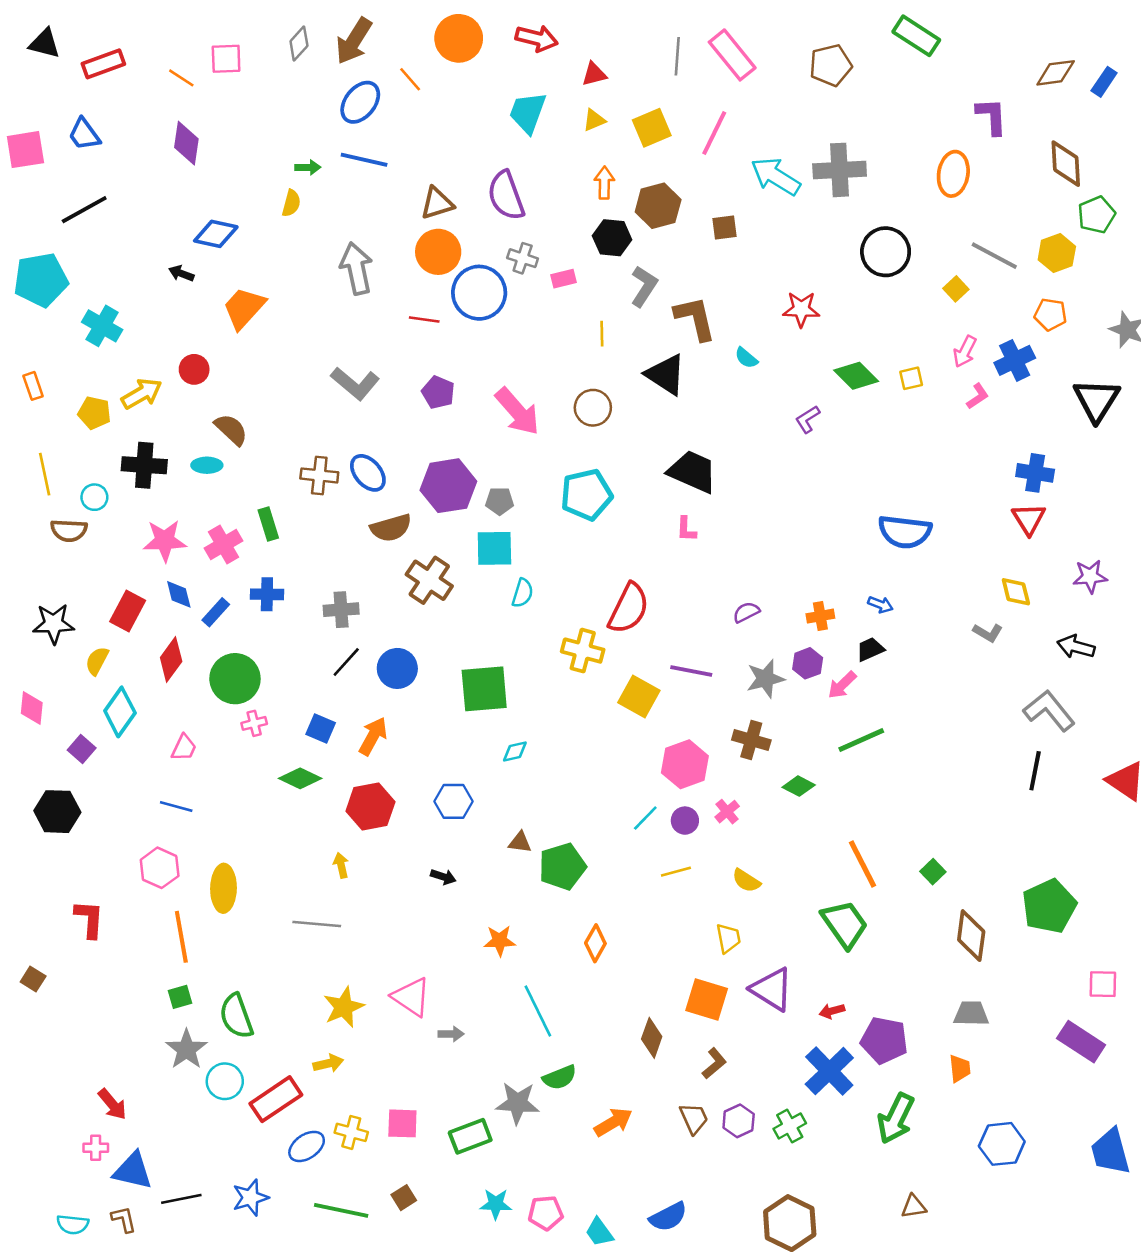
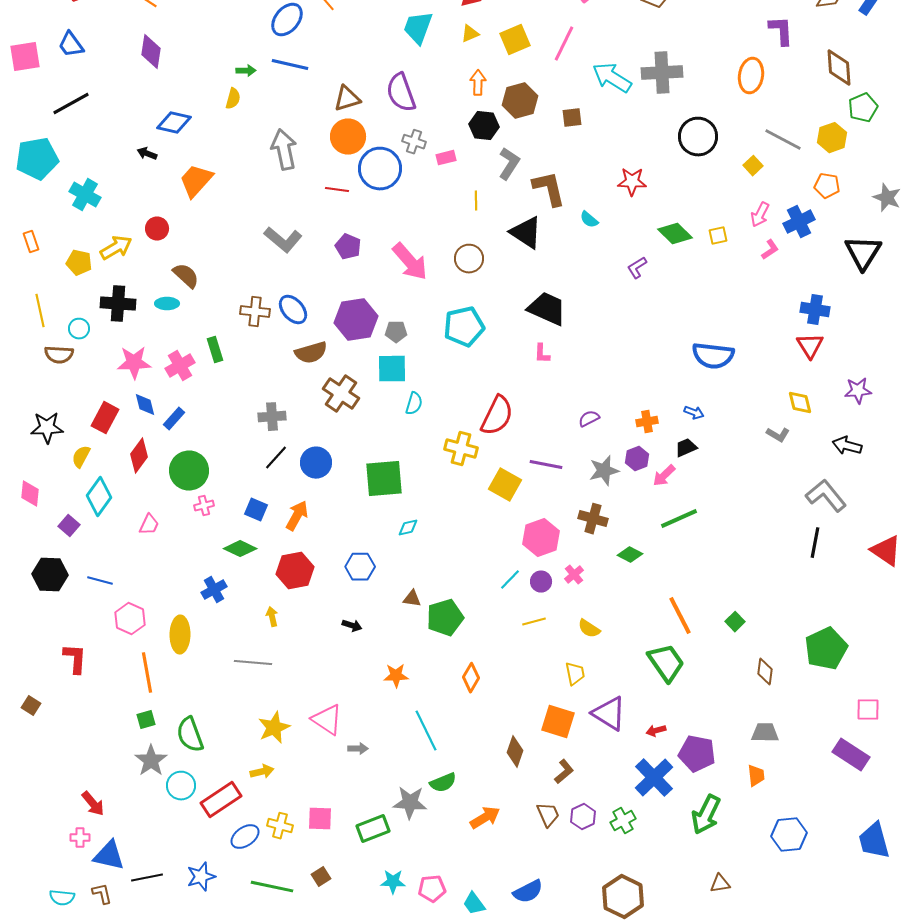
blue cross: (267, 594) -> (214, 590), moved, turned -30
blue line: (176, 806) -> (100, 581), moved
brown diamond: (971, 936) -> (765, 672), size x0.7

